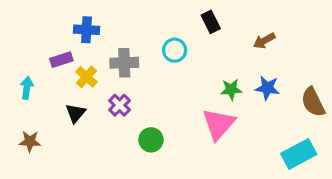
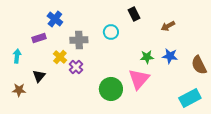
blue cross: (87, 30) -> (55, 19), turned 35
yellow cross: (87, 77) -> (60, 57), moved
black triangle: (75, 113) -> (39, 76), moved
green circle: (151, 140) -> (111, 89), moved, size x1.5

